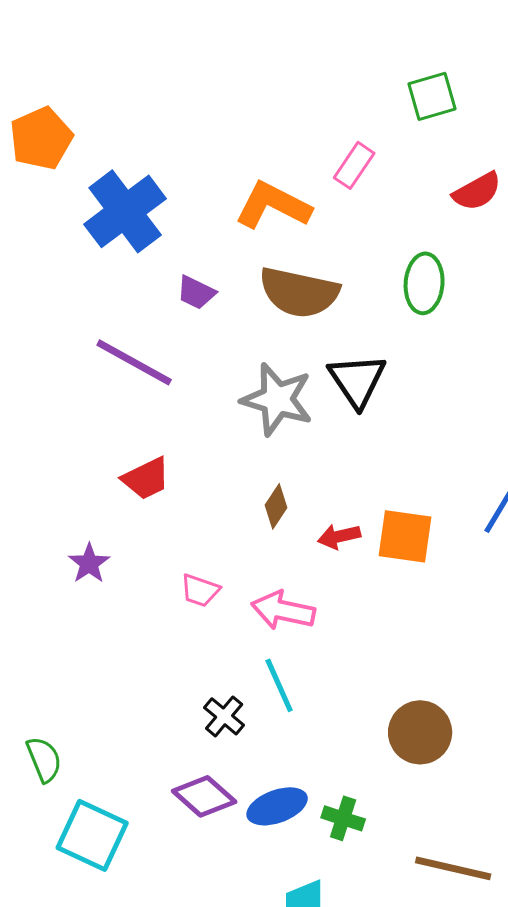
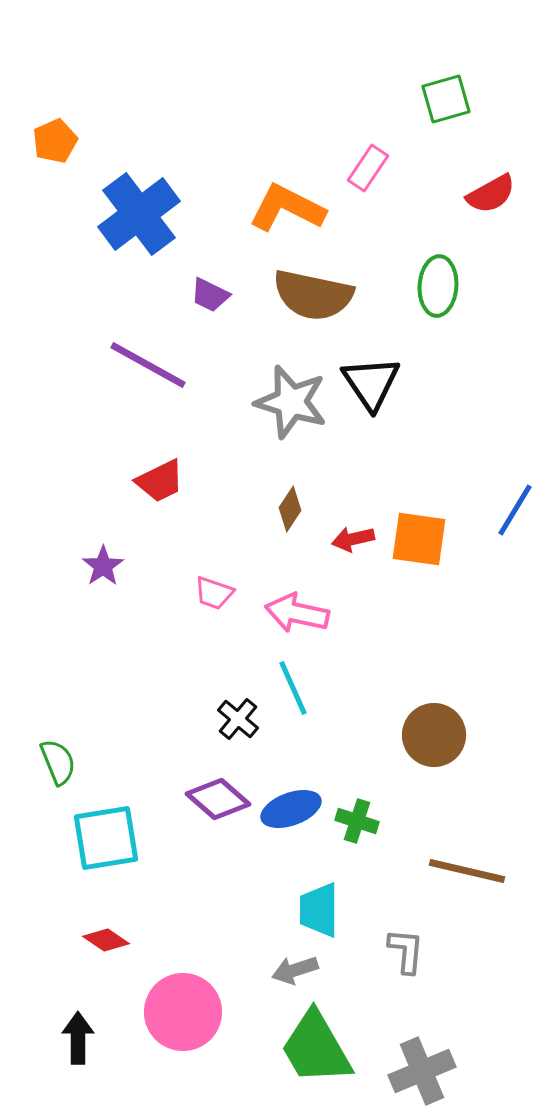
orange pentagon: (41, 138) -> (55, 141), size x0.7
cyan square: (92, 835) -> (106, 838), turned -34

